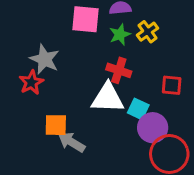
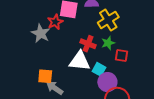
yellow cross: (148, 32) -> (108, 20), size x1.5
green star: (120, 35) -> (108, 43), moved
red star: (31, 82) -> (55, 22), moved

